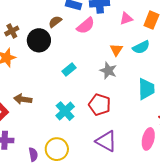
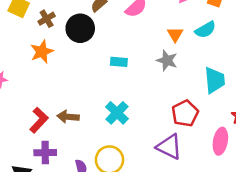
cyan rectangle: (69, 69) -> (119, 62), turned 48
brown arrow: (23, 99) -> (68, 117), moved
red pentagon: (100, 105) -> (185, 113), moved, turned 30

